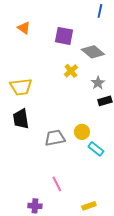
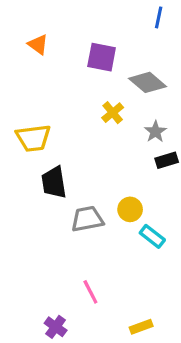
black trapezoid: (21, 119) -> (54, 182), moved
purple cross: (35, 206) -> (56, 327), turned 32

